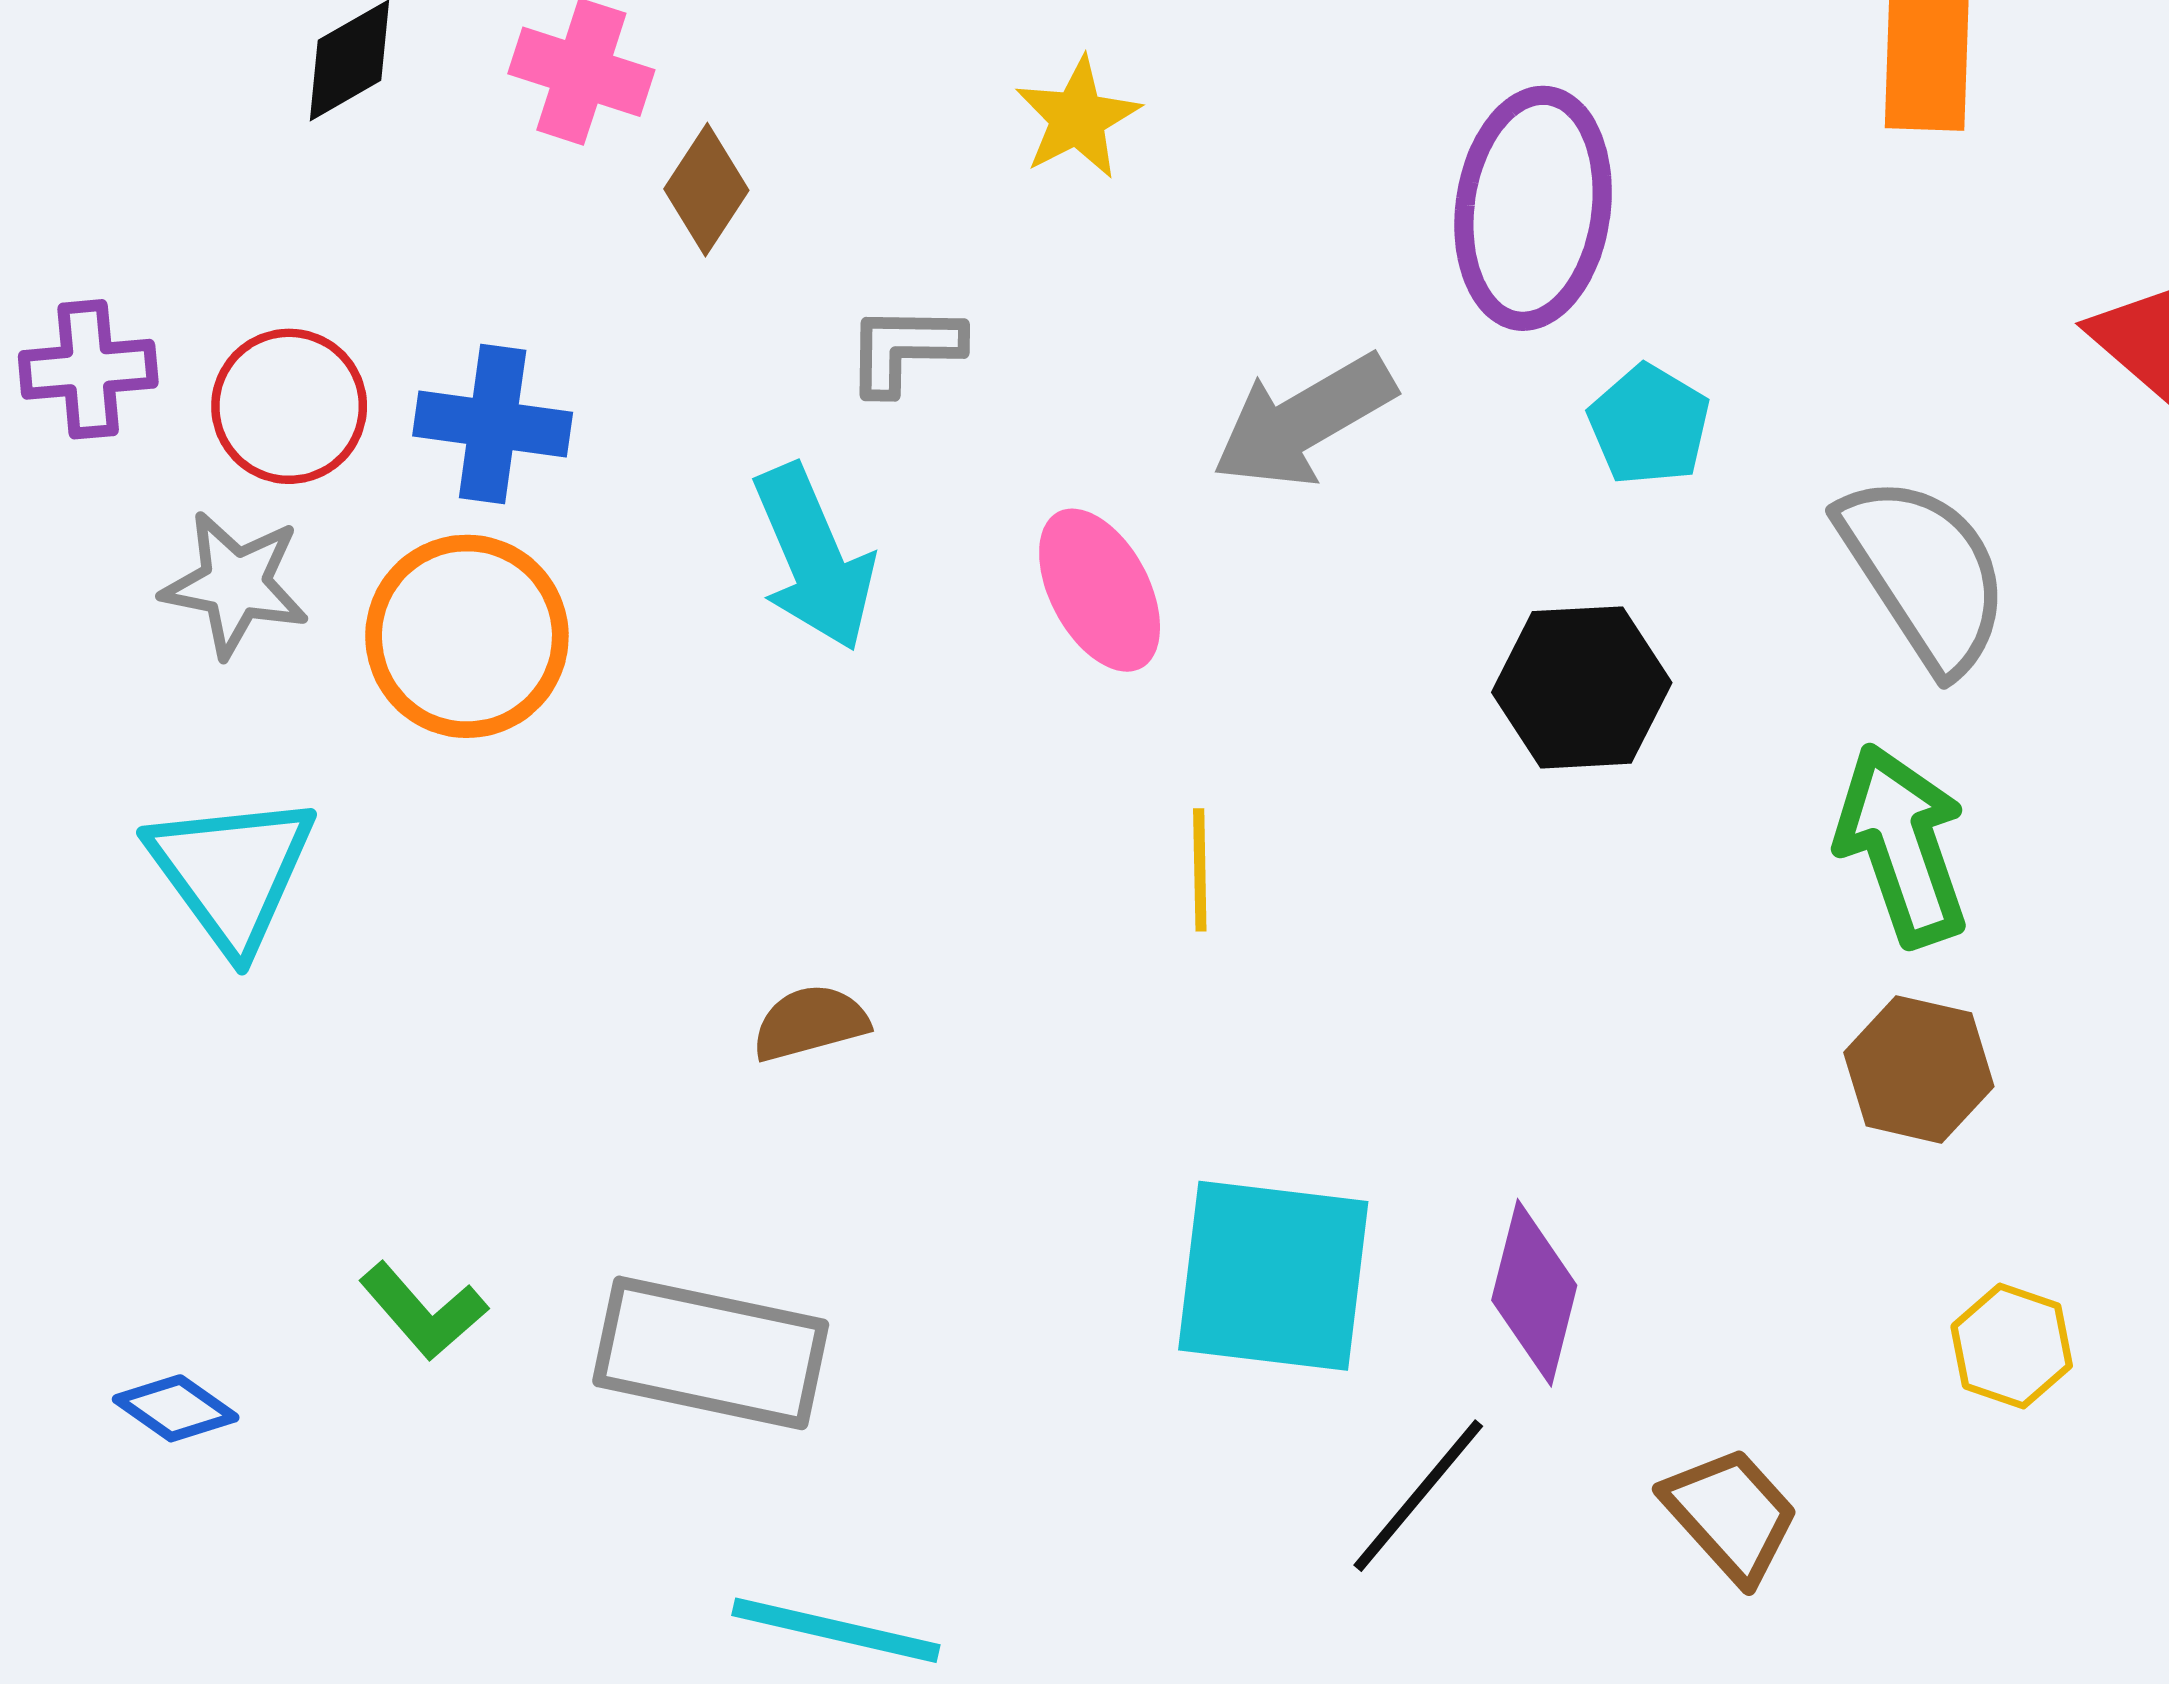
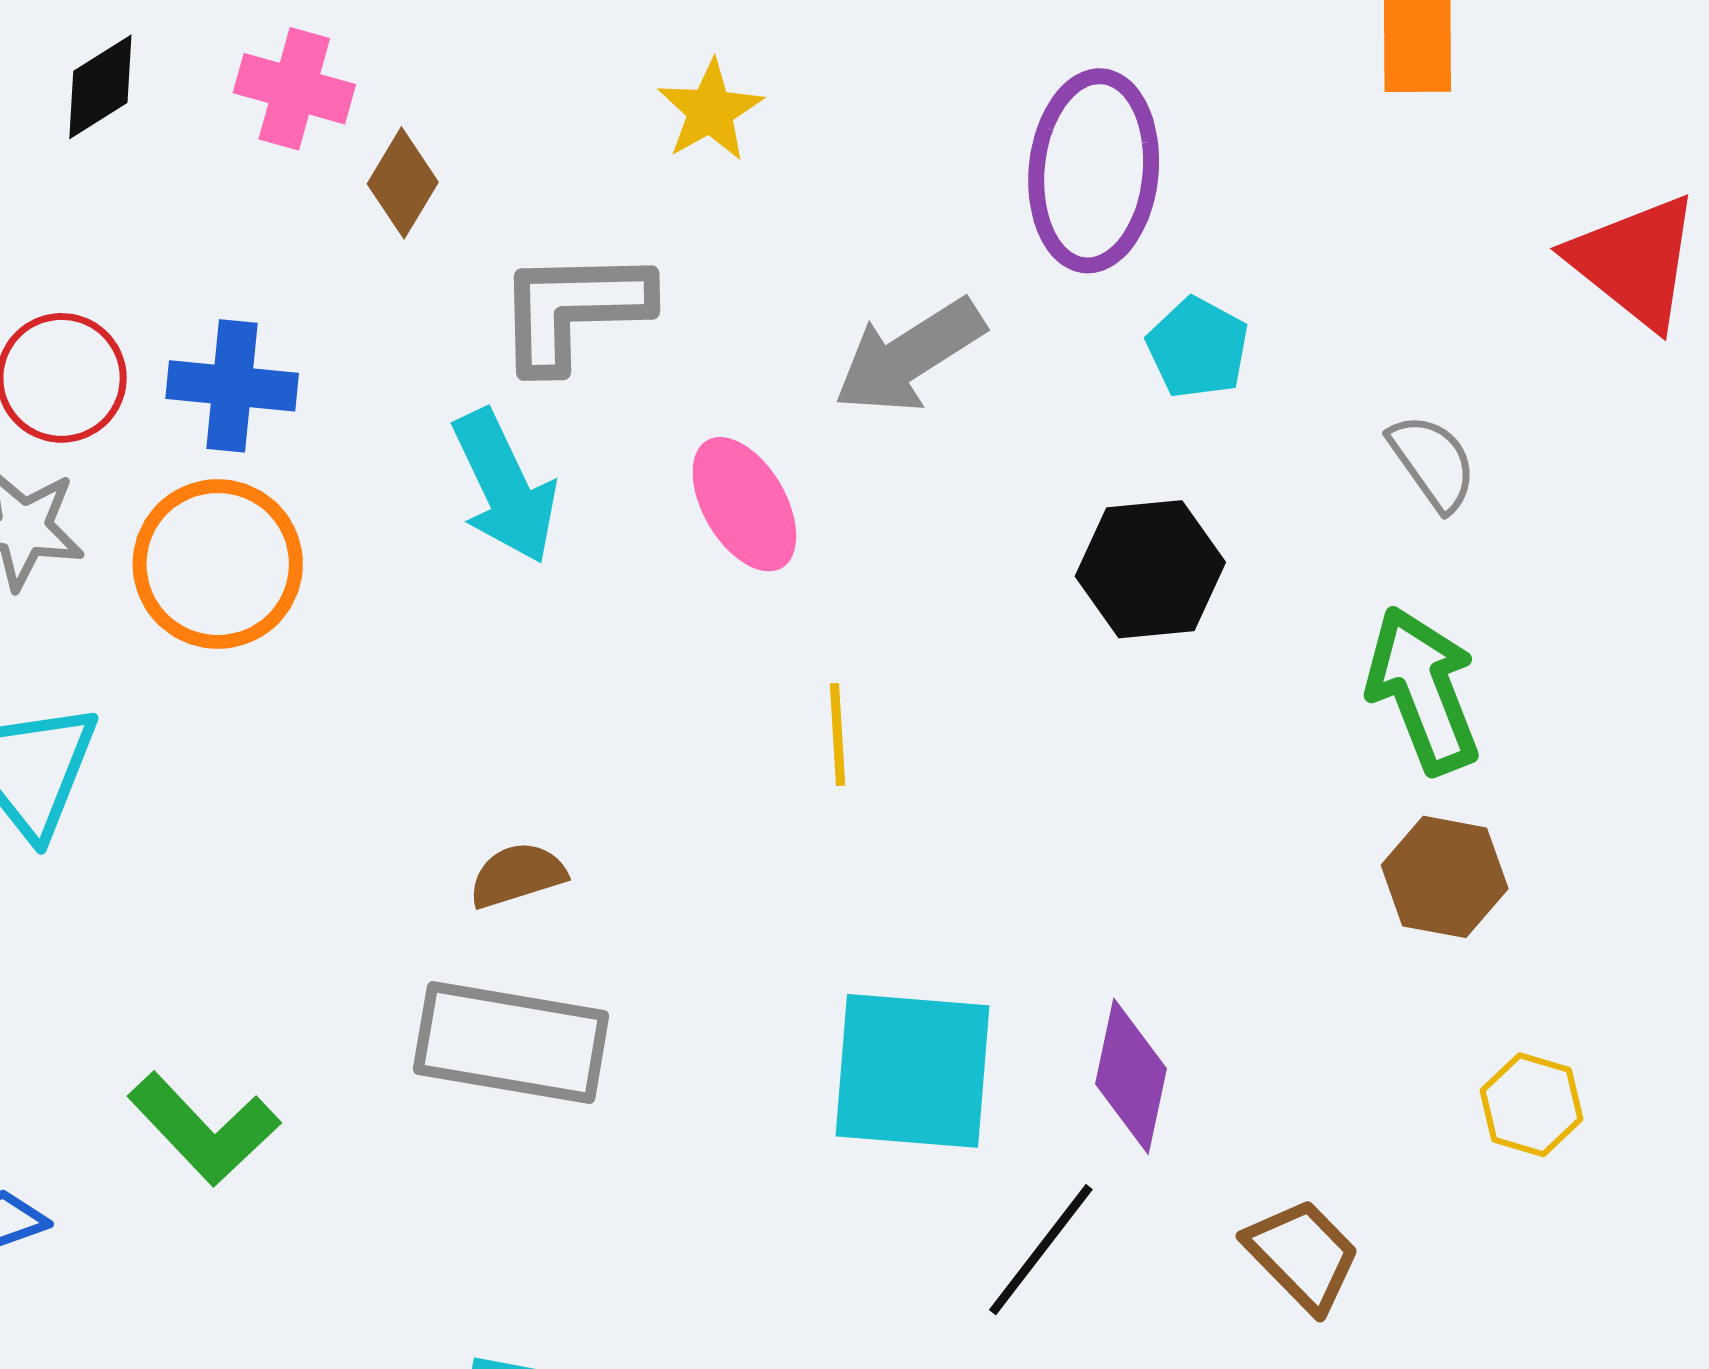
gray L-shape: (904, 349) -> (573, 309), size x1.6
gray semicircle: (1924, 573) -> (1433, 462), size x0.6
green L-shape: (423, 1311) -> (204, 1129), size x1.4
gray rectangle: (711, 1353) -> (511, 1043), moved

